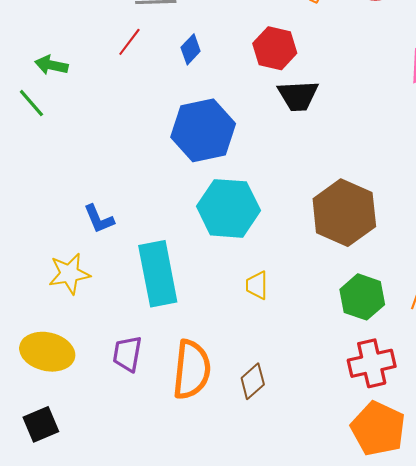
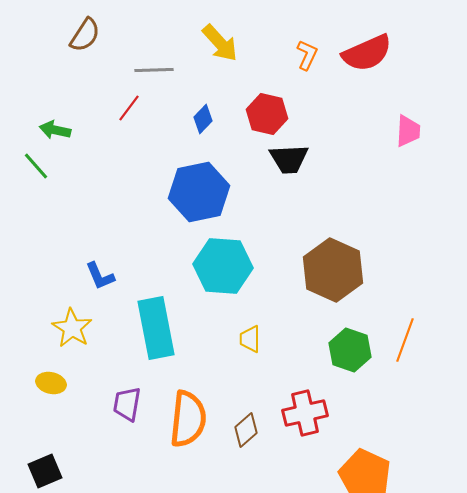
blue diamond: (191, 49) -> (203, 119), moved
yellow star: (69, 274) -> (72, 328), turned -30
yellow ellipse: (47, 352) -> (51, 383), moved, size x0.6
red cross: (372, 363) -> (305, 413), moved

